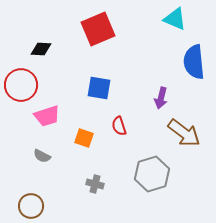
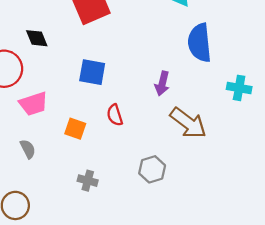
black diamond: (41, 49) -> (37, 38), moved, turned 65
gray semicircle: (42, 156) -> (28, 149), turned -144
gray hexagon: (152, 174) -> (152, 169), size x0.7

